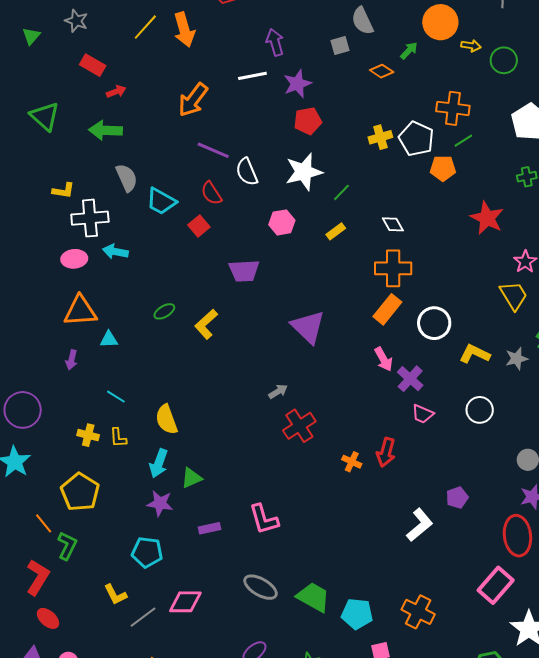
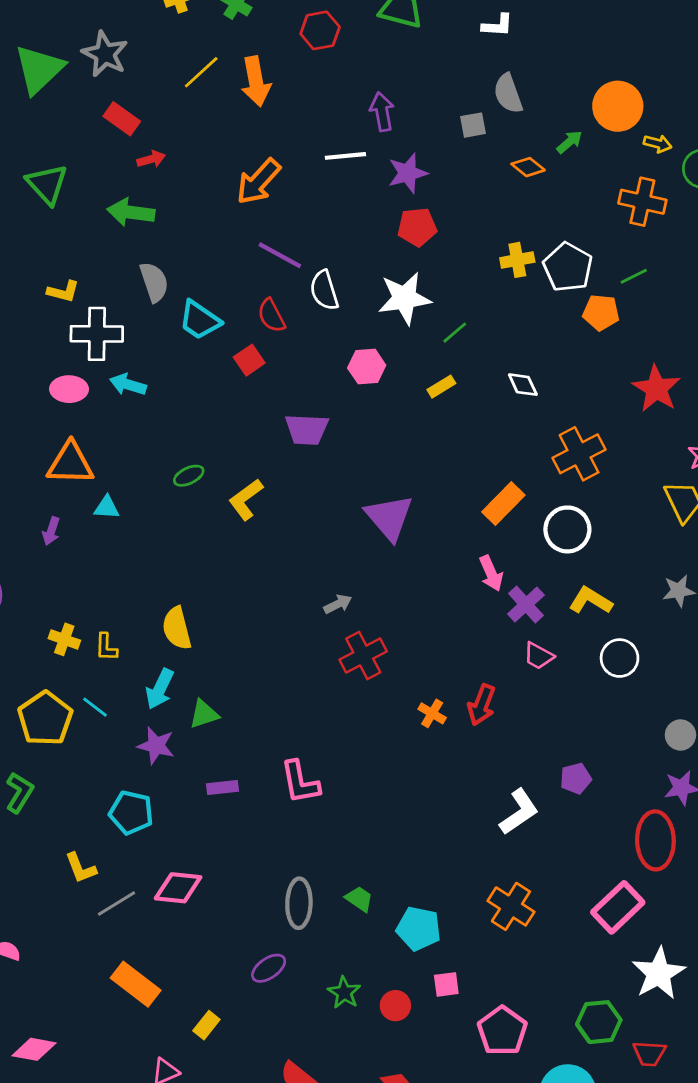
gray star: (76, 21) -> (105, 54), size x1.4
green triangle: (31, 36) -> (39, 69), size x2.0
orange cross: (453, 108) -> (642, 202), moved
orange cross: (393, 268) -> (579, 454), moved, turned -33
yellow L-shape: (475, 354) -> (591, 601), moved
cyan line: (116, 397) -> (95, 707), moved
gray ellipse: (261, 587) -> (299, 903), moved, turned 56
green trapezoid: (313, 597) -> (359, 899), size x0.6
orange cross: (418, 612) -> (511, 906), moved

